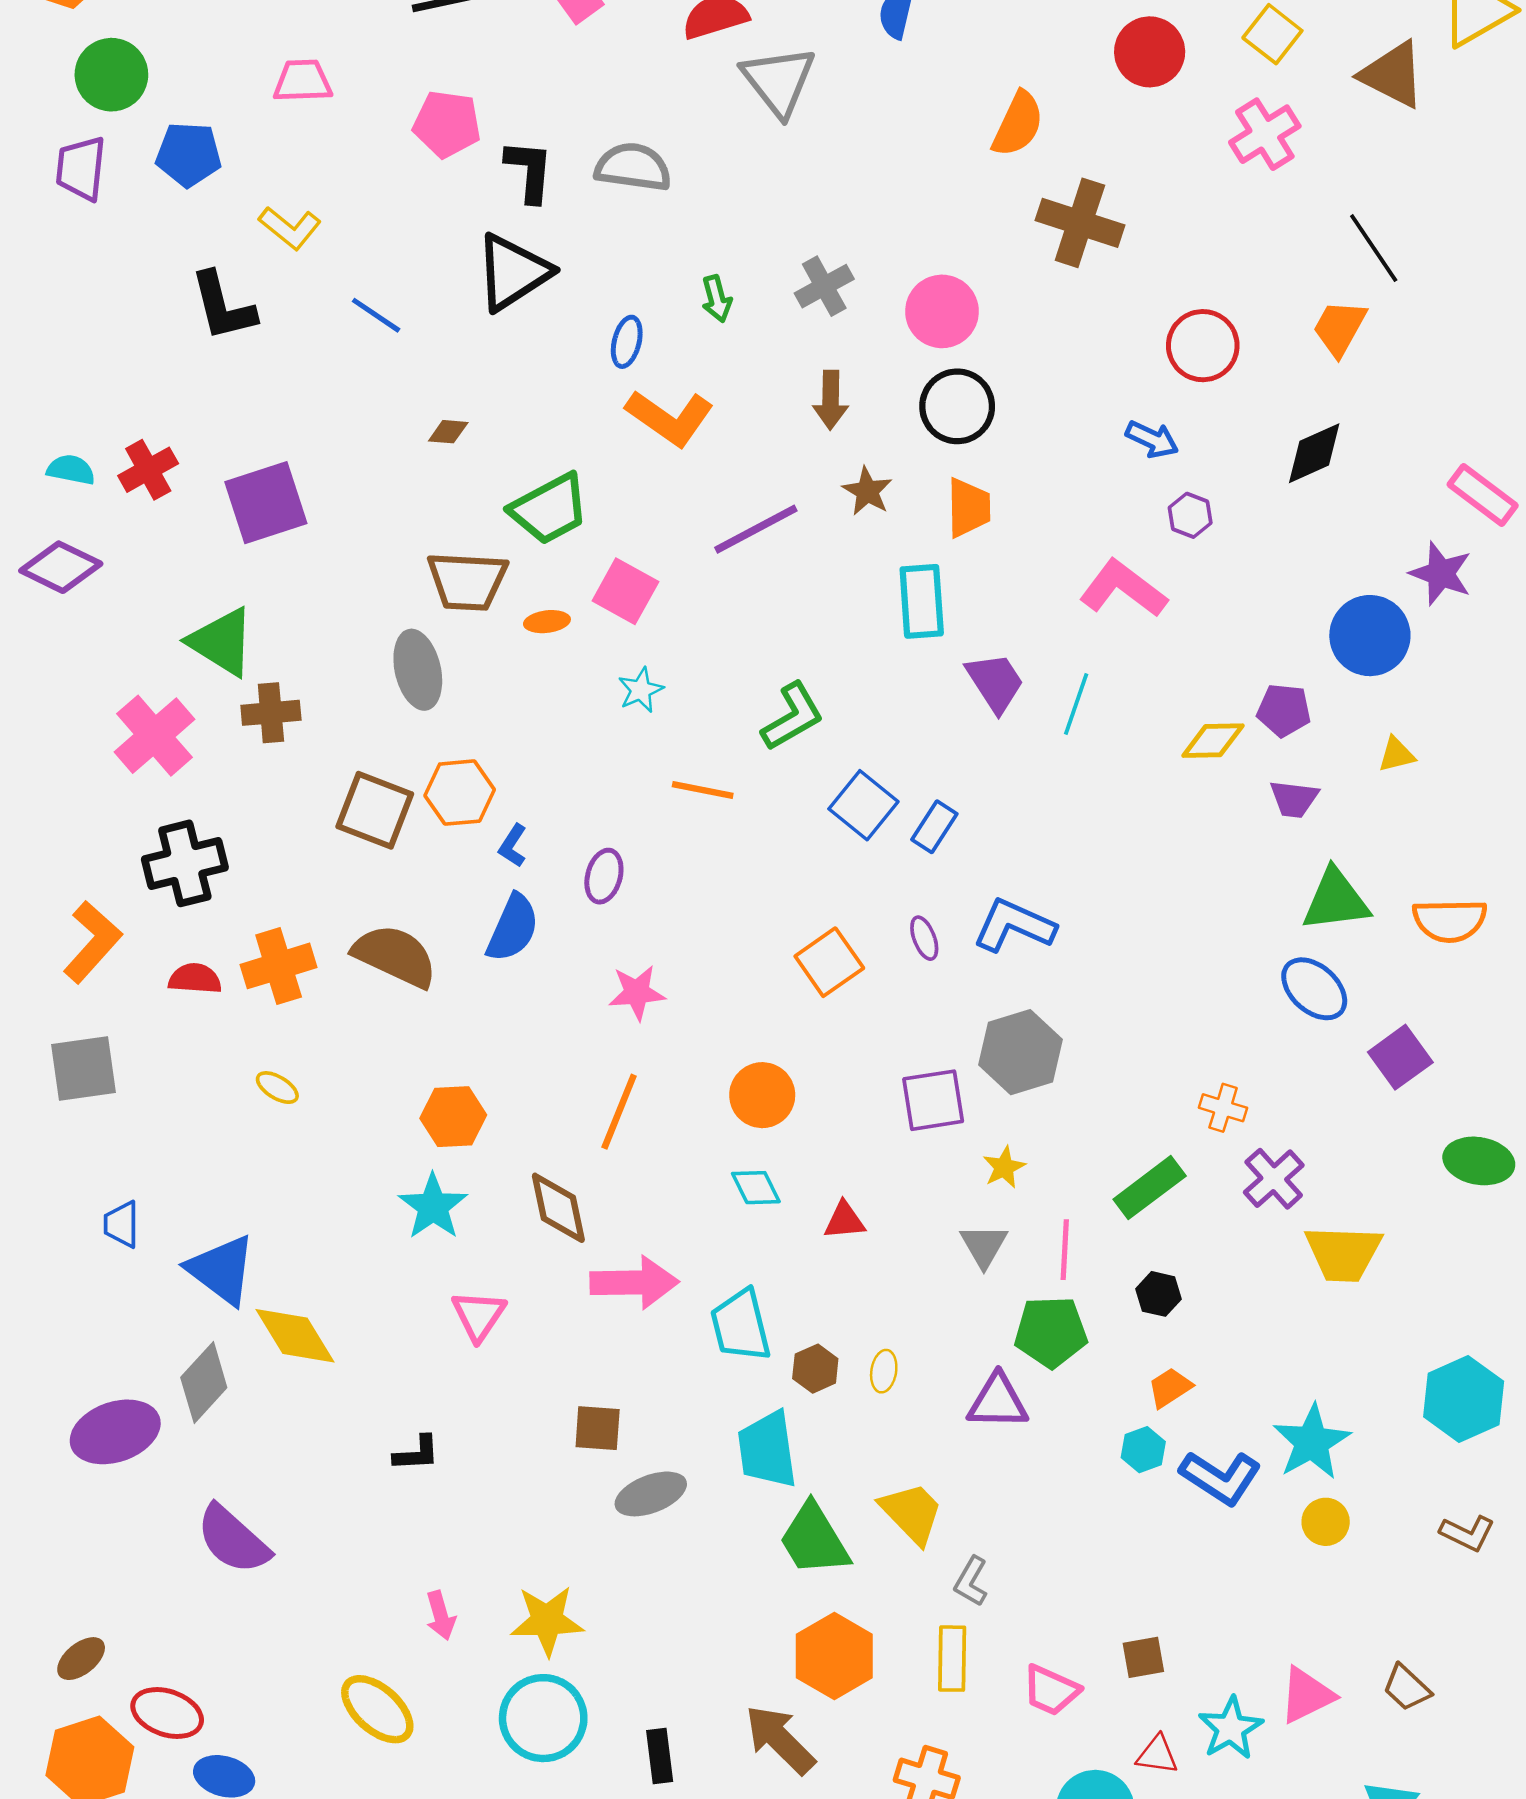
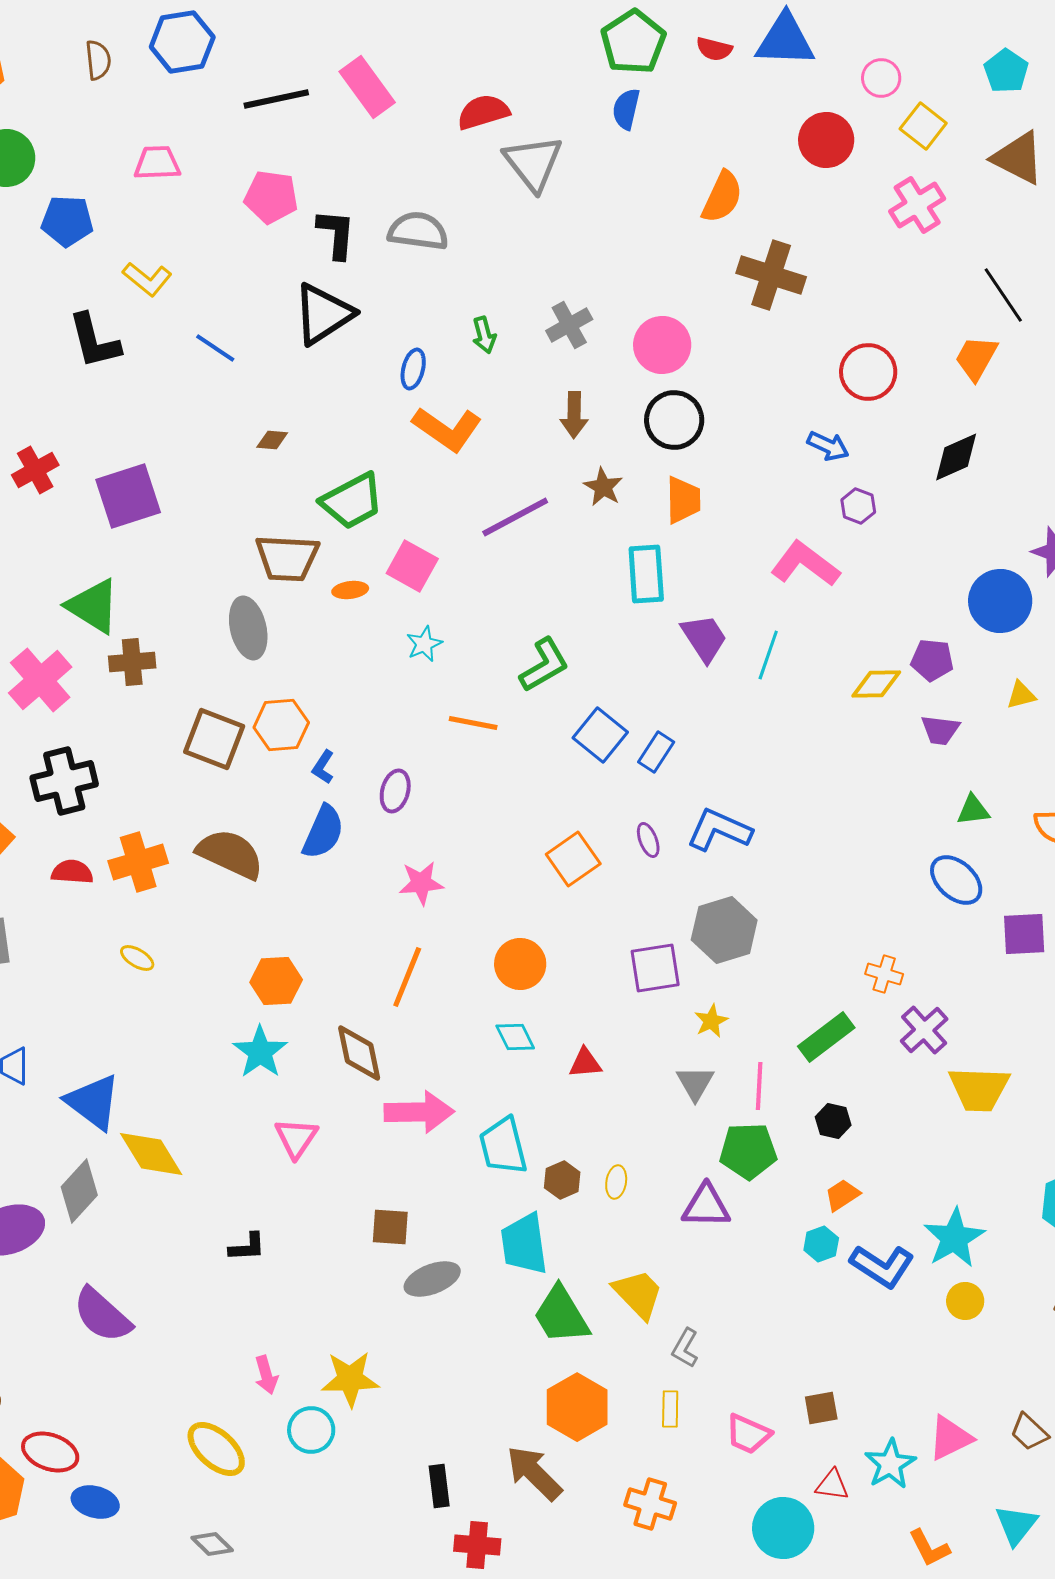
green triangle: (1336, 900) -> (973, 810), size x0.6
purple square: (1400, 1057) -> (1024, 934), turned 33
yellow rectangle: (952, 1659) -> (670, 1409), size x0.7
cyan circle: (543, 1718) -> (311, 1430), moved, size x0.7

